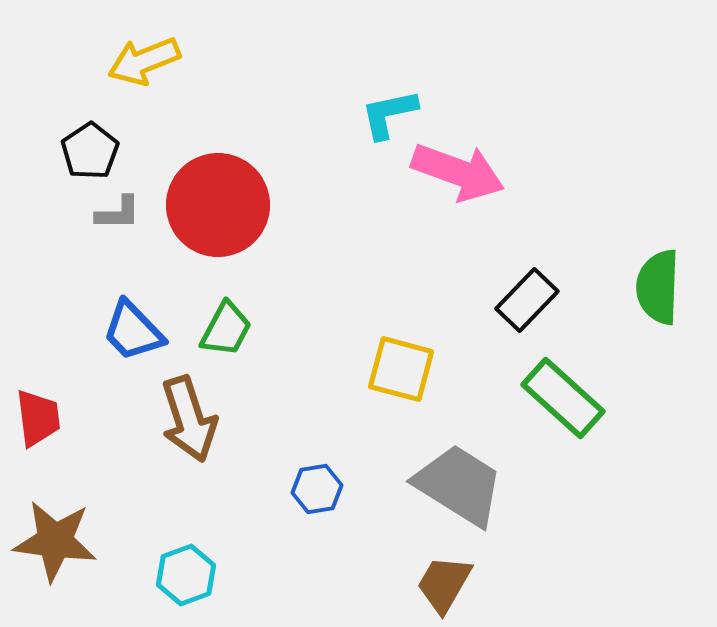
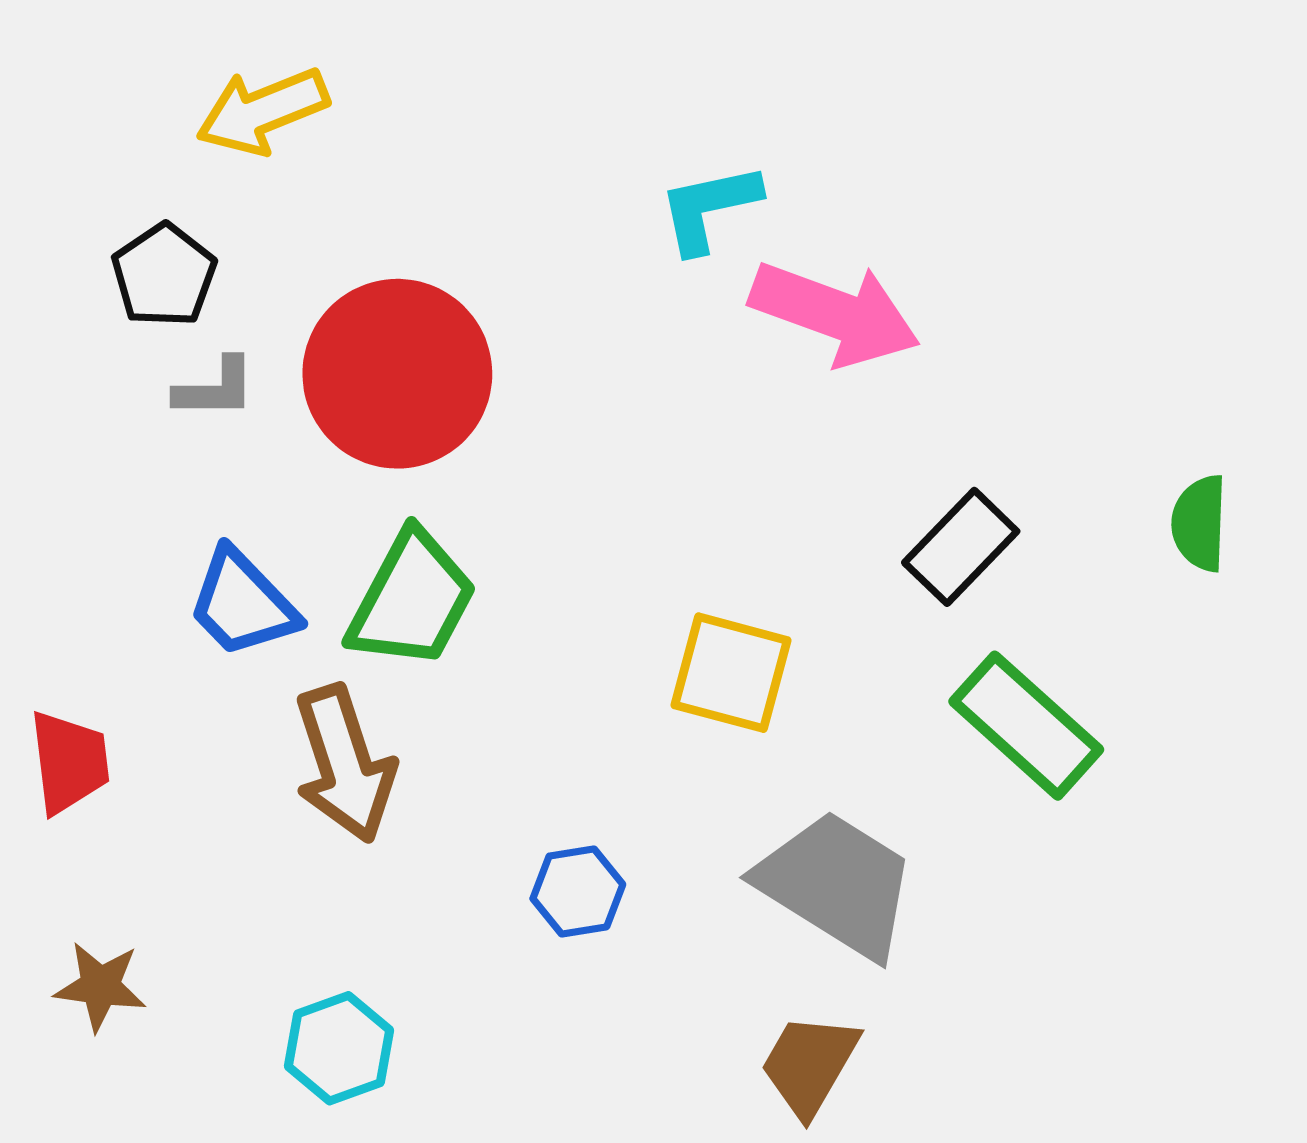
green semicircle: (658, 287) -> (1200, 523), size x0.7
green trapezoid: (226, 329) -> (412, 600), size x1.4
brown star: (55, 541) -> (100, 986), size x0.6

